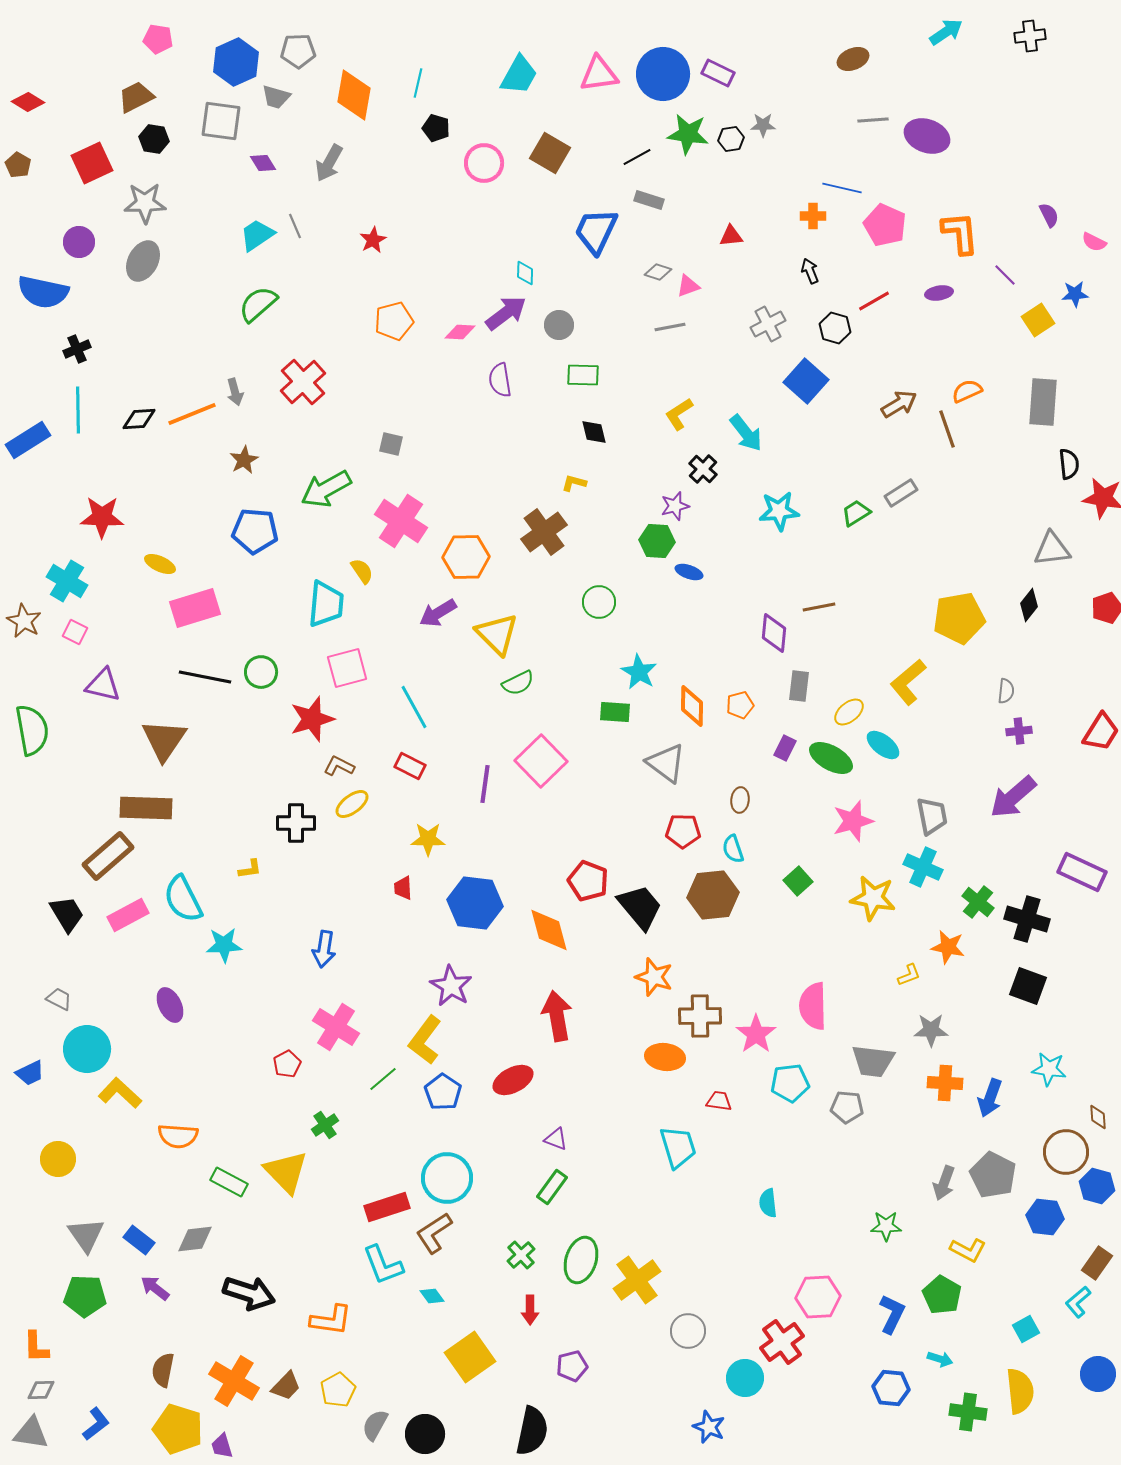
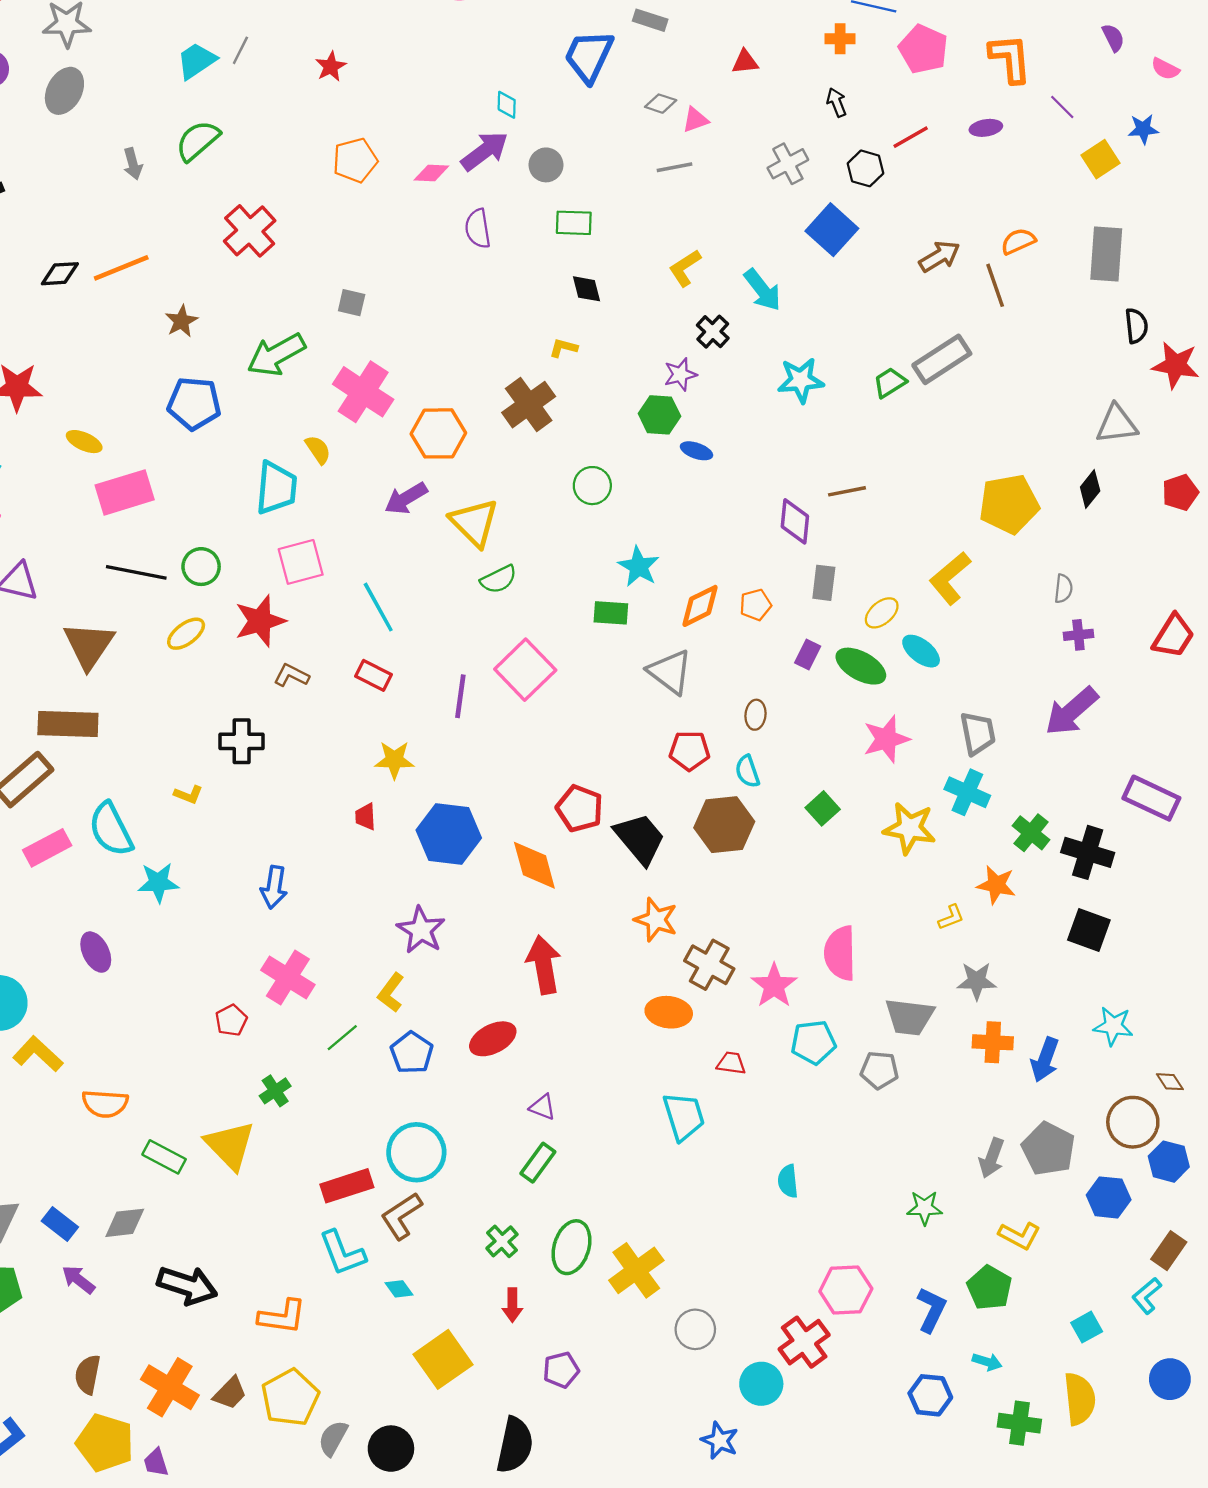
gray line: (295, 226) -> (240, 50), turned 50
gray arrow: (235, 392) -> (133, 164), moved
gray rectangle: (901, 493) -> (942, 359), size x1.5
orange diamond: (692, 706) -> (700, 606), turned 63
yellow ellipse: (352, 804) -> (186, 634), moved
yellow L-shape: (250, 869) -> (188, 795), turned 30
brown cross: (700, 1016) -> (709, 965), turned 30
yellow L-shape: (425, 1040) -> (391, 993), size x0.7
brown diamond: (1098, 1117) -> (1170, 1082), turned -30
yellow pentagon: (338, 1390) -> (290, 1398), size x1.4

